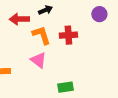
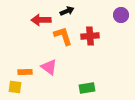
pink triangle: (38, 60) -> (49, 67), moved

